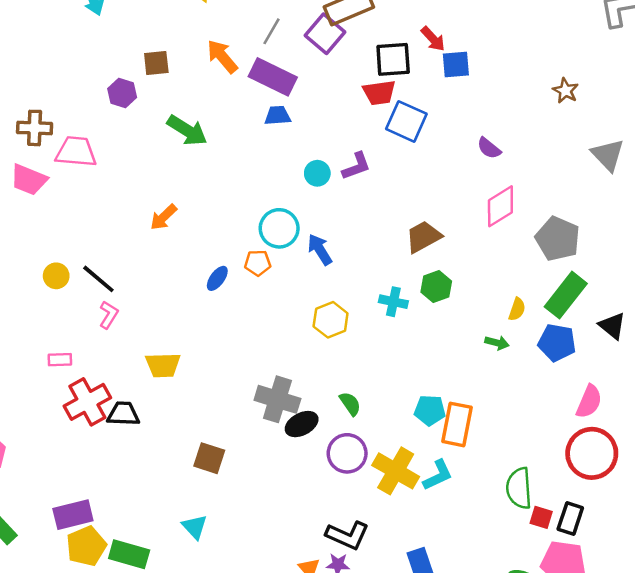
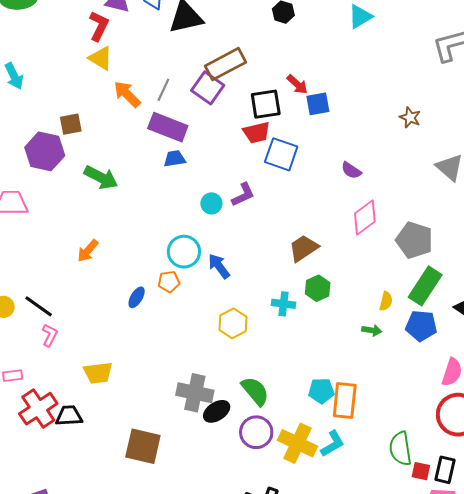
orange arrow: (222, 56) -> (127, 94), moved
purple hexagon: (122, 93) -> (45, 151), size x1.6
green semicircle: (350, 404) -> (255, 391), size x1.5
brown square: (209, 458) -> (143, 446), size x1.4

